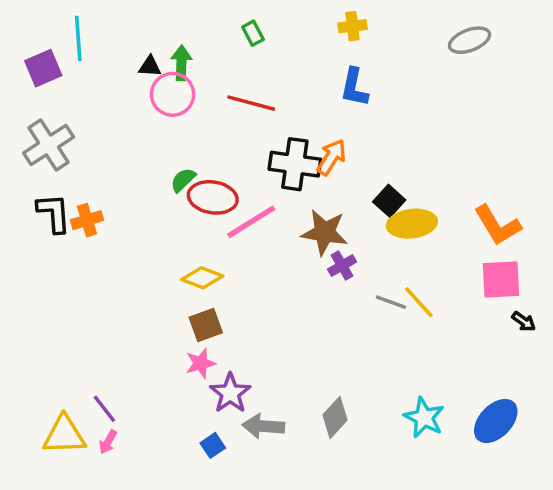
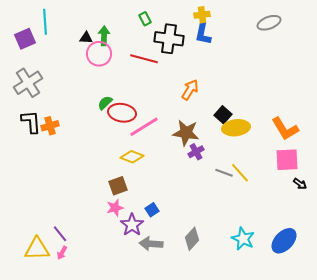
blue L-shape: (354, 87) -> (203, 34), moved
black cross: (295, 164) -> (169, 39), moved
yellow diamond: (202, 278) -> (132, 157), moved
blue square: (213, 445) -> (152, 210), moved

